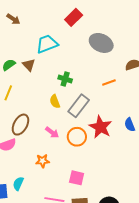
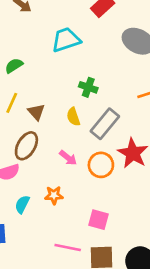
brown triangle: (29, 65) -> (36, 112), moved
cyan semicircle: (18, 184) -> (22, 204), moved

